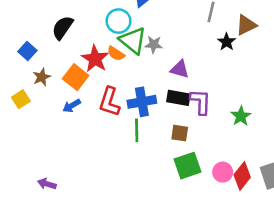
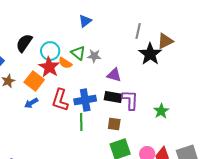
cyan circle: (118, 21) -> (50, 51), moved
green triangle: (133, 41) -> (78, 53), size x0.7
black star: (227, 42) -> (150, 54), size x1.6

